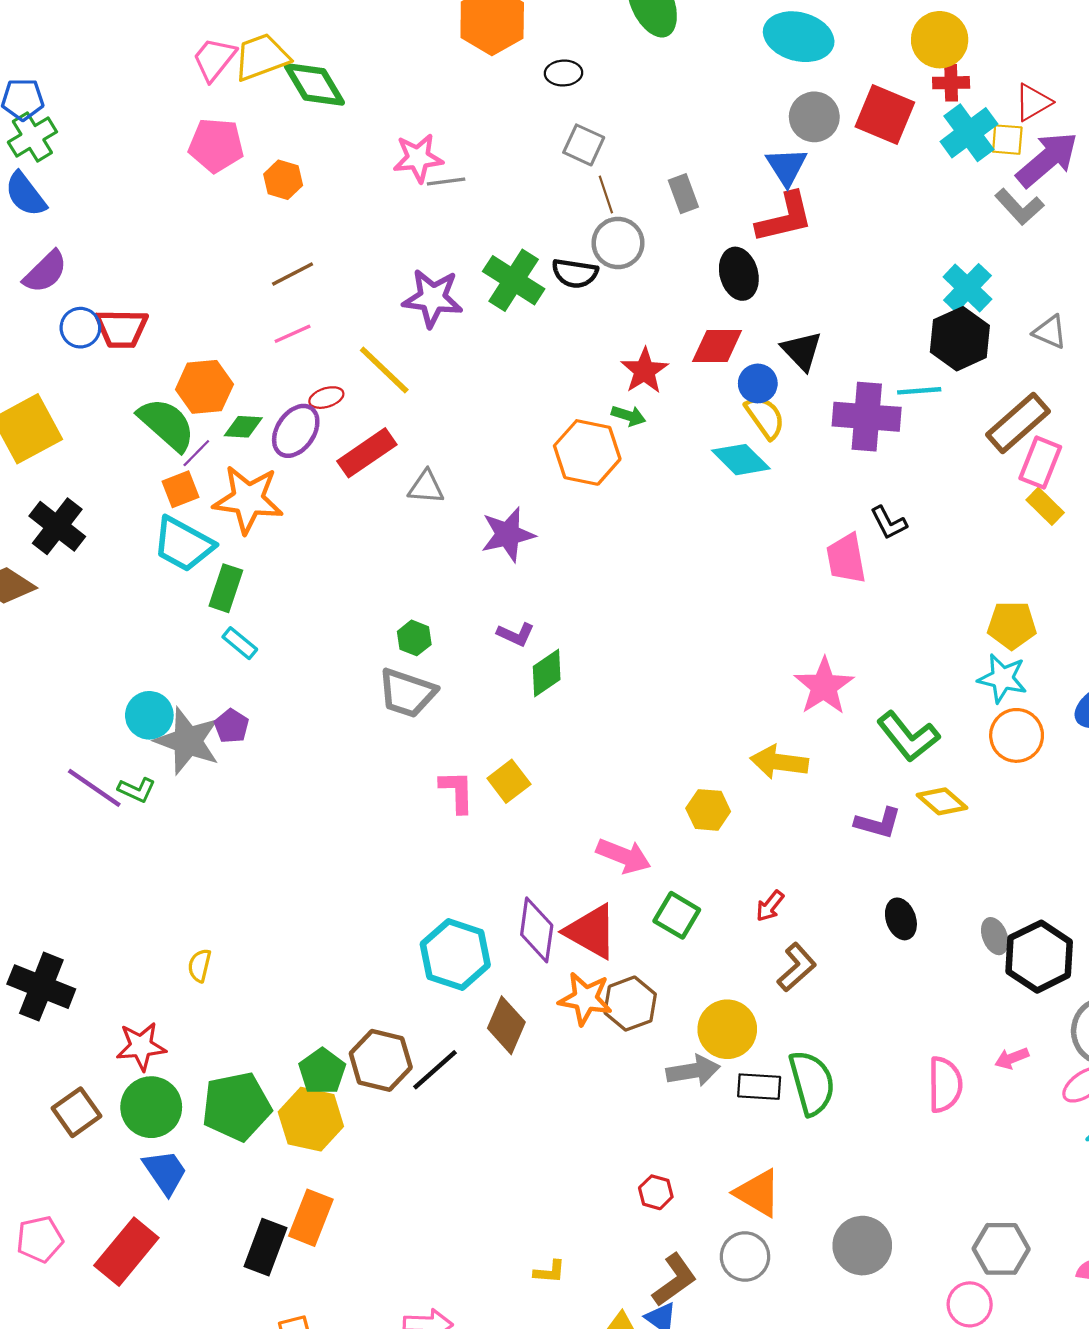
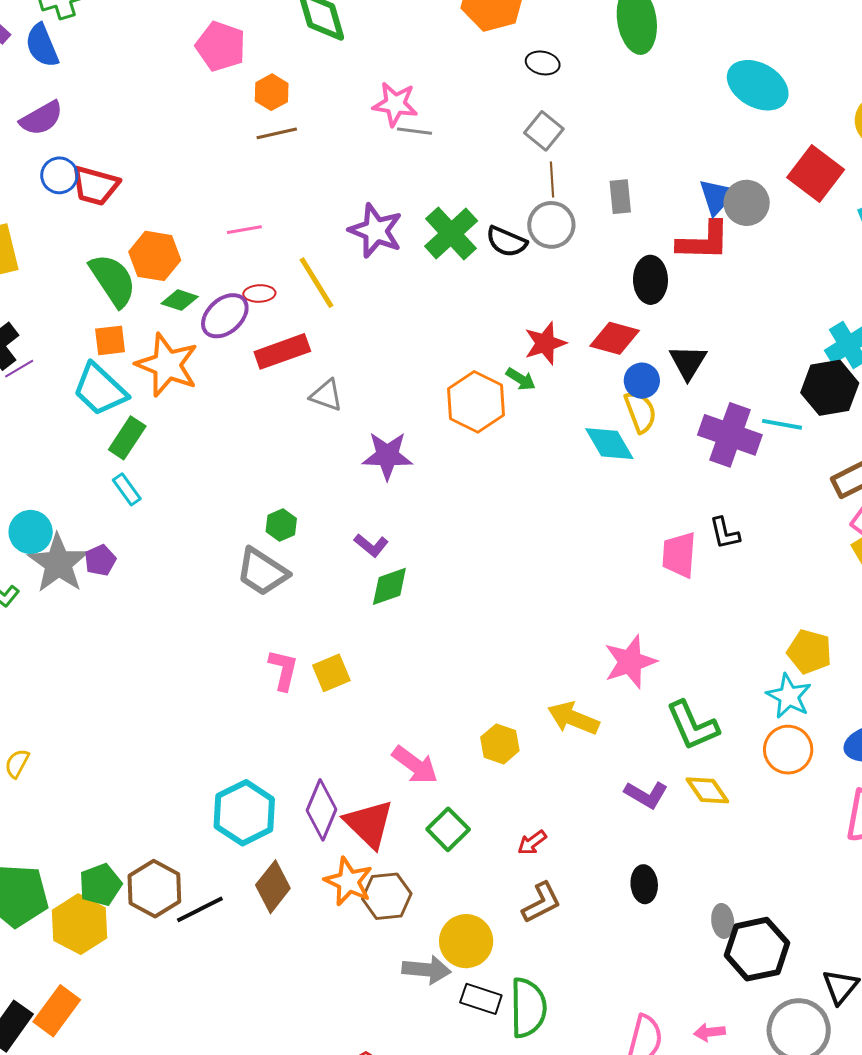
gray circle: (814, 117) -> (747, 203), moved
brown line: (293, 274) -> (277, 133), moved
purple line: (196, 453) -> (19, 369), moved

